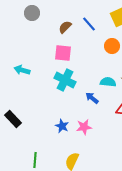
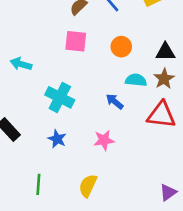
orange circle: (112, 46) -> (121, 47), moved
cyan cross: (65, 80) -> (60, 97), moved
blue star: (62, 126) -> (57, 139), moved

